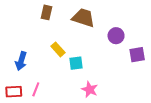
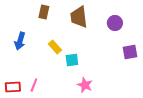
brown trapezoid: (83, 18) -> (79, 17), turned -115
purple circle: (116, 36) -> (115, 23), moved
blue arrow: (21, 61) -> (20, 41), moved

